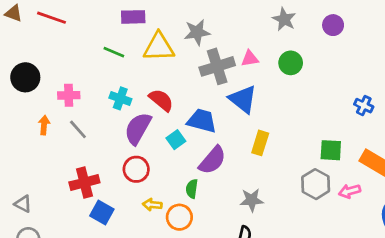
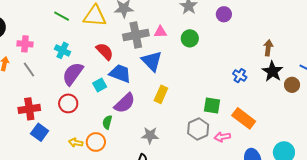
red semicircle: (161, 100) -> (105, 51), moved
yellow arrow: (152, 205) -> (76, 143), moved

